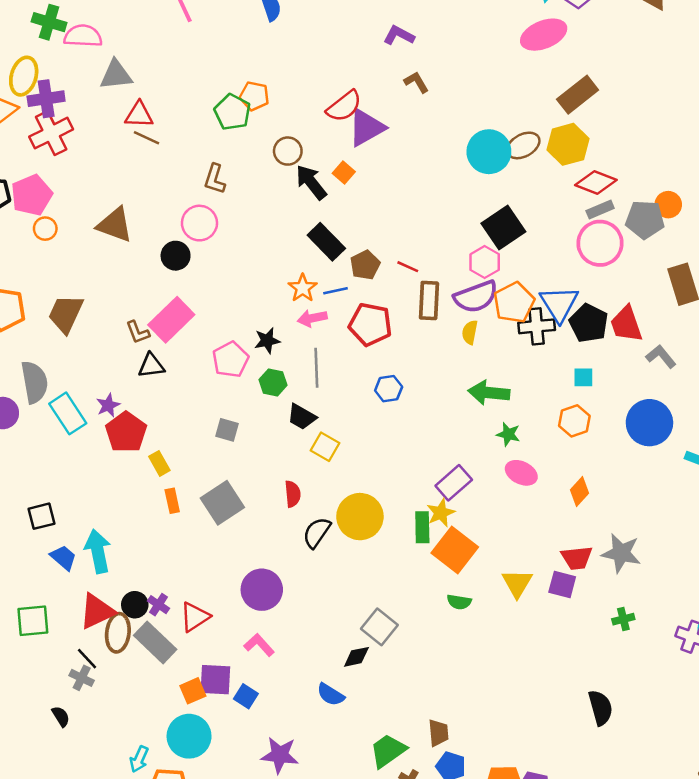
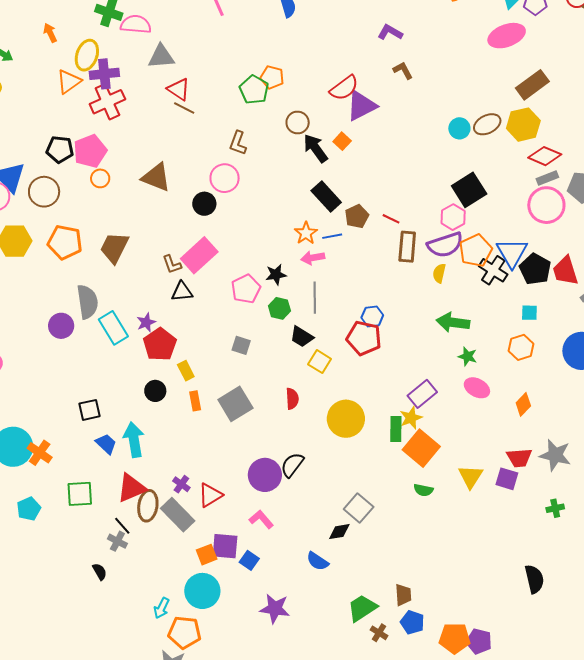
red triangle: (139, 115) -> (179, 89), turned 30
cyan circle: (489, 152) -> (459, 128), size x0.6
red pentagon: (370, 324) -> (364, 338), moved
black cross: (537, 326) -> (493, 270), turned 36
black semicircle: (317, 533) -> (292, 465), moved
black circle: (135, 605) -> (155, 391), moved

